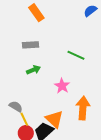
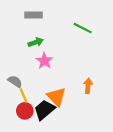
pink star: (62, 86) -> (44, 61), moved
orange arrow: (83, 108) -> (88, 86), size x0.6

